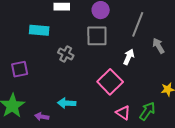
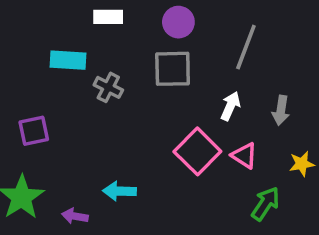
gray arrow: (158, 46) -> (281, 110), moved, turned -140
gray cross: (66, 54) -> (108, 87), moved
pink triangle: (123, 113) -> (244, 156), moved

